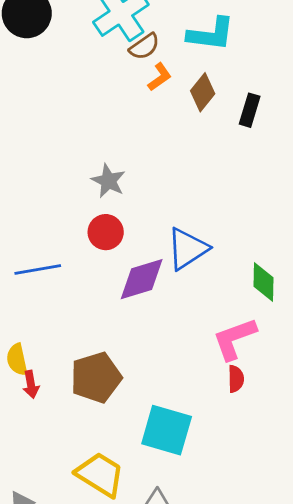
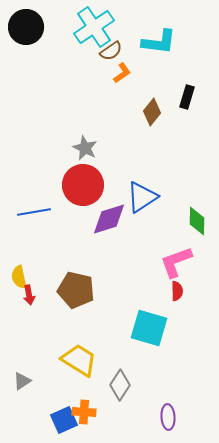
brown diamond: (203, 92) -> (152, 112), moved
red circle: (106, 232) -> (83, 185), size x1.6
brown pentagon: (96, 377) -> (76, 290), turned 30
cyan square: (167, 430) -> (149, 328), moved

